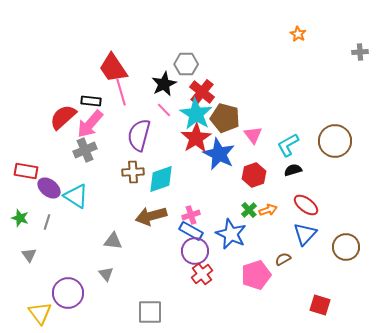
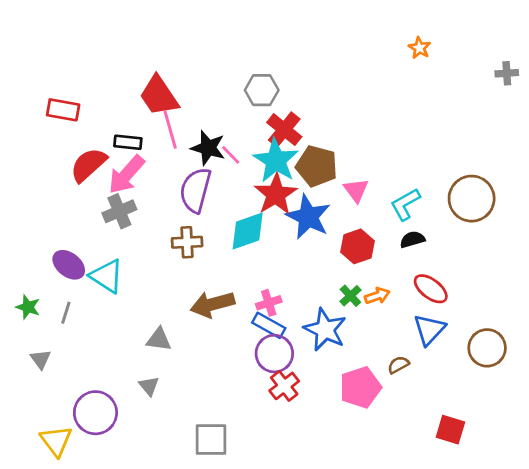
black star: (164, 84) -> (208, 148), moved, turned -30
red rectangle: (26, 171) -> (63, 110), moved
cyan diamond: (161, 179) -> (248, 231), moved

